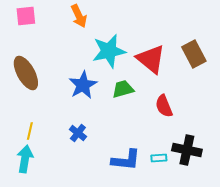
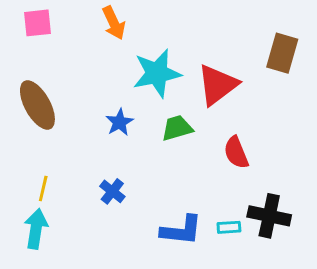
brown rectangle: (194, 54) -> (282, 53), moved, turned 44
red triangle: (151, 59) -> (217, 85), turned 44
blue star: (83, 85) -> (119, 122), size x0.7

